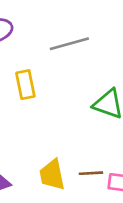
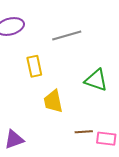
yellow trapezoid: (52, 175) -> (53, 101), moved

